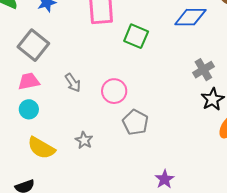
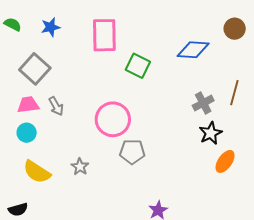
gray arrow: (73, 83) -> (56, 106), moved
pink circle: (114, 91) -> (113, 119), size x1.4
gray pentagon: (135, 122) -> (132, 152), turned -30

